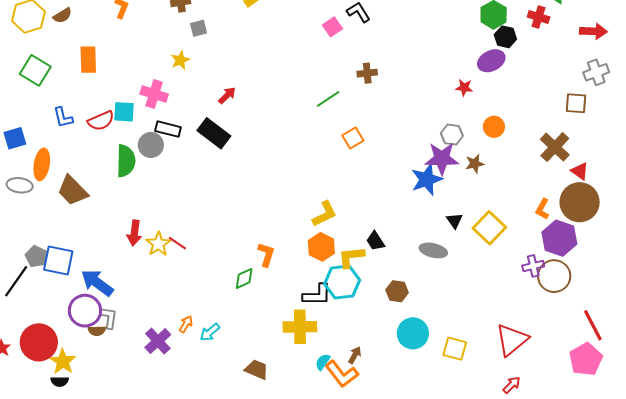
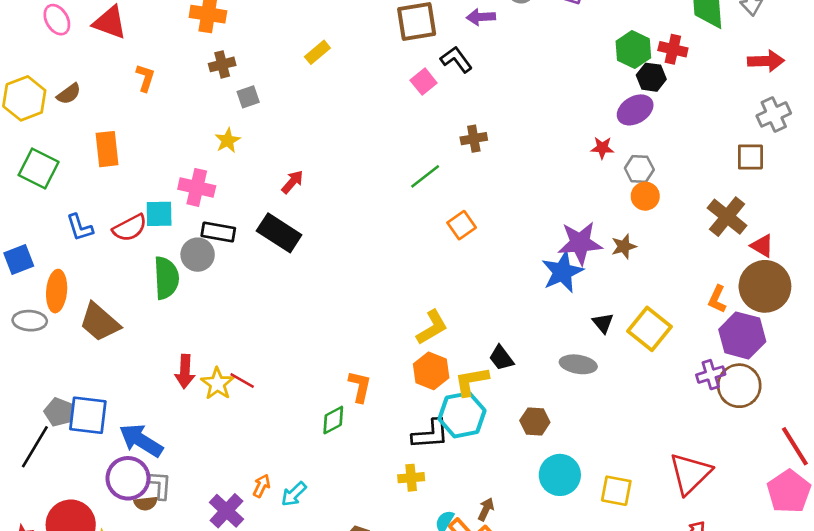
red cross: (539, 17) -> (673, 49), moved
gray hexagon: (452, 135) -> (639, 169), moved
yellow cross: (300, 327) -> (411, 478), size x0.6

